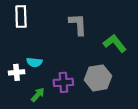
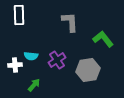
purple cross: (63, 82) -> (57, 60), moved, turned -30

